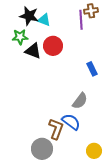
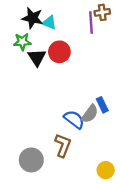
black triangle: (33, 51) -> (37, 57), turned 36
blue rectangle: (92, 69) -> (102, 105), moved
blue semicircle: (71, 122) -> (74, 119), moved
gray circle: (42, 149) -> (31, 160), moved

